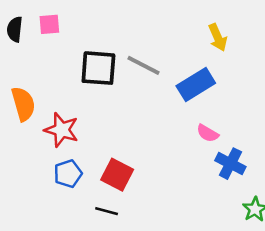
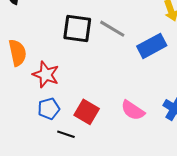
pink semicircle: (208, 133) -> (133, 110), moved, size x1.4
black line: (107, 211) -> (66, 134), moved

